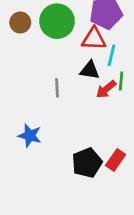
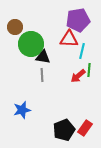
green circle: (57, 21) -> (31, 44), moved
black triangle: (90, 70) -> (43, 57), moved
blue star: (30, 136) -> (22, 110), turned -30

